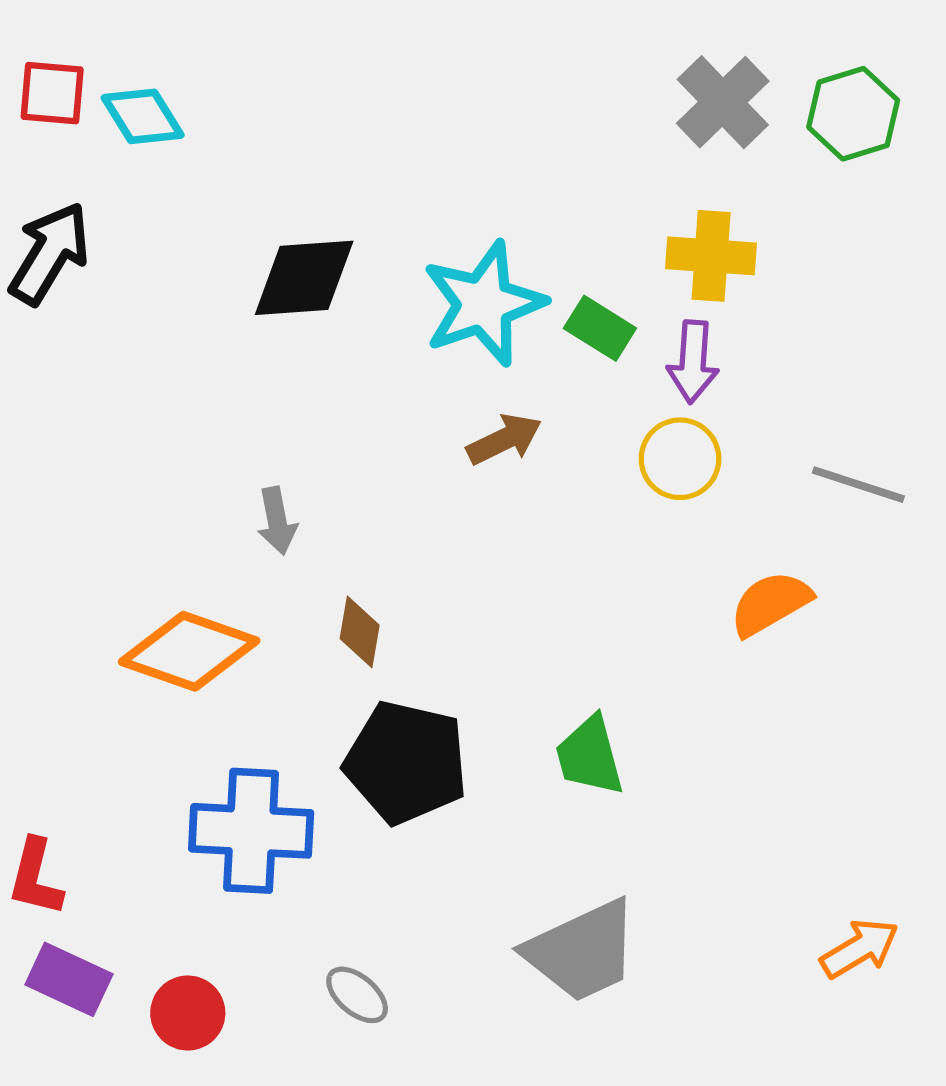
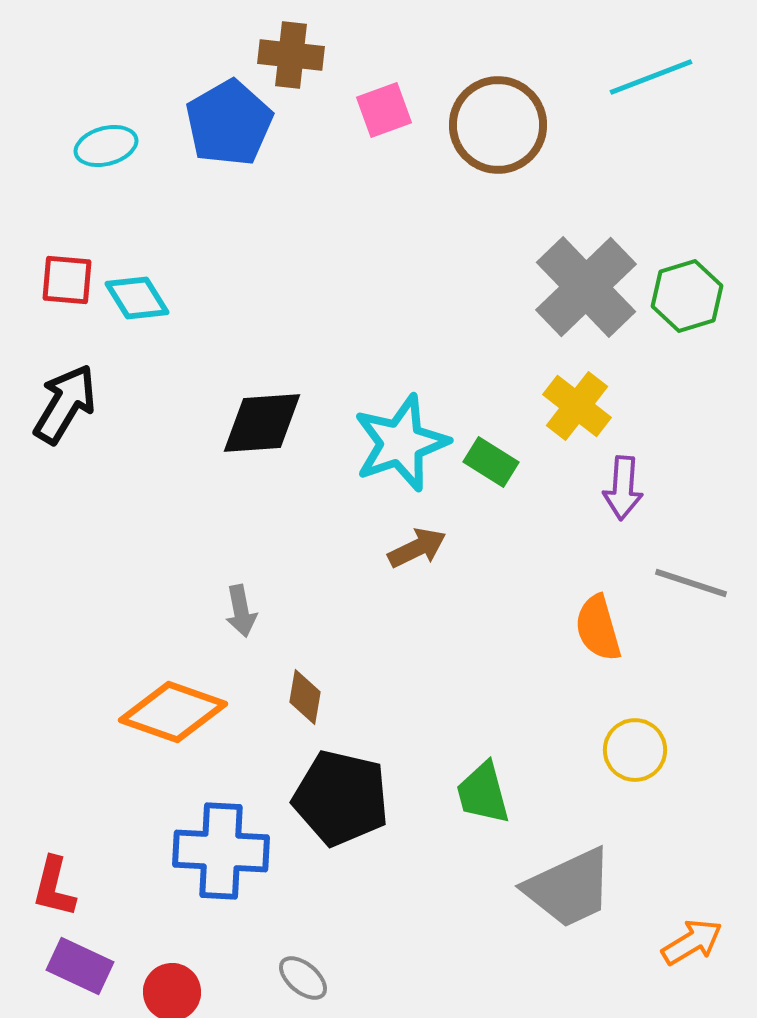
gray cross: (723, 102) -> (586, 287), size x1.4
yellow cross: (711, 256) -> (577, 406), turned 34
purple arrow: (693, 362) -> (623, 488), moved
yellow circle: (680, 459) -> (635, 750), moved
orange semicircle: (770, 603) -> (598, 628), moved, turned -76
gray trapezoid: (582, 951) -> (569, 888), moved

